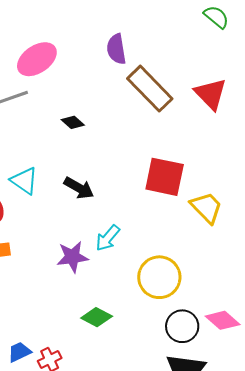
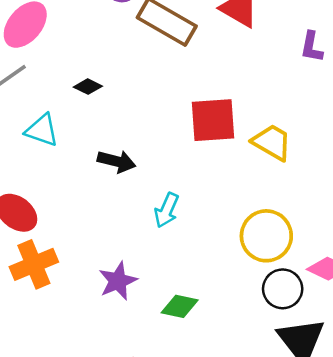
cyan triangle: (24, 181) -> (42, 130), moved
purple star: (72, 257) -> (118, 281), moved
yellow circle: (159, 277) -> (266, 236), moved

